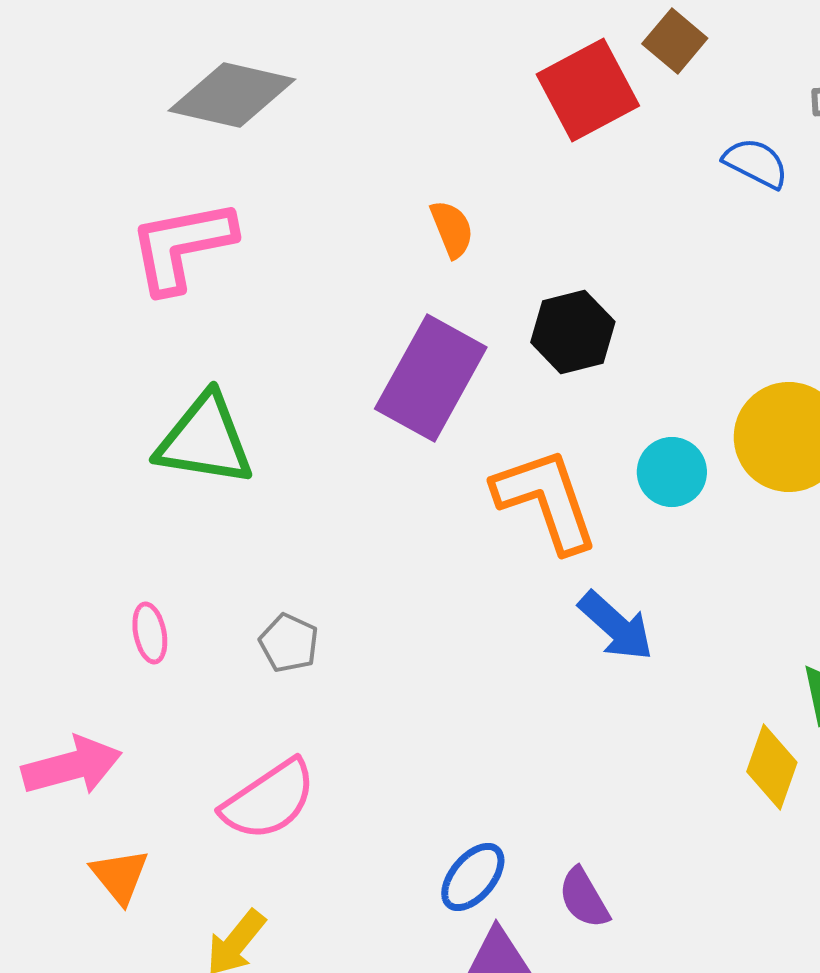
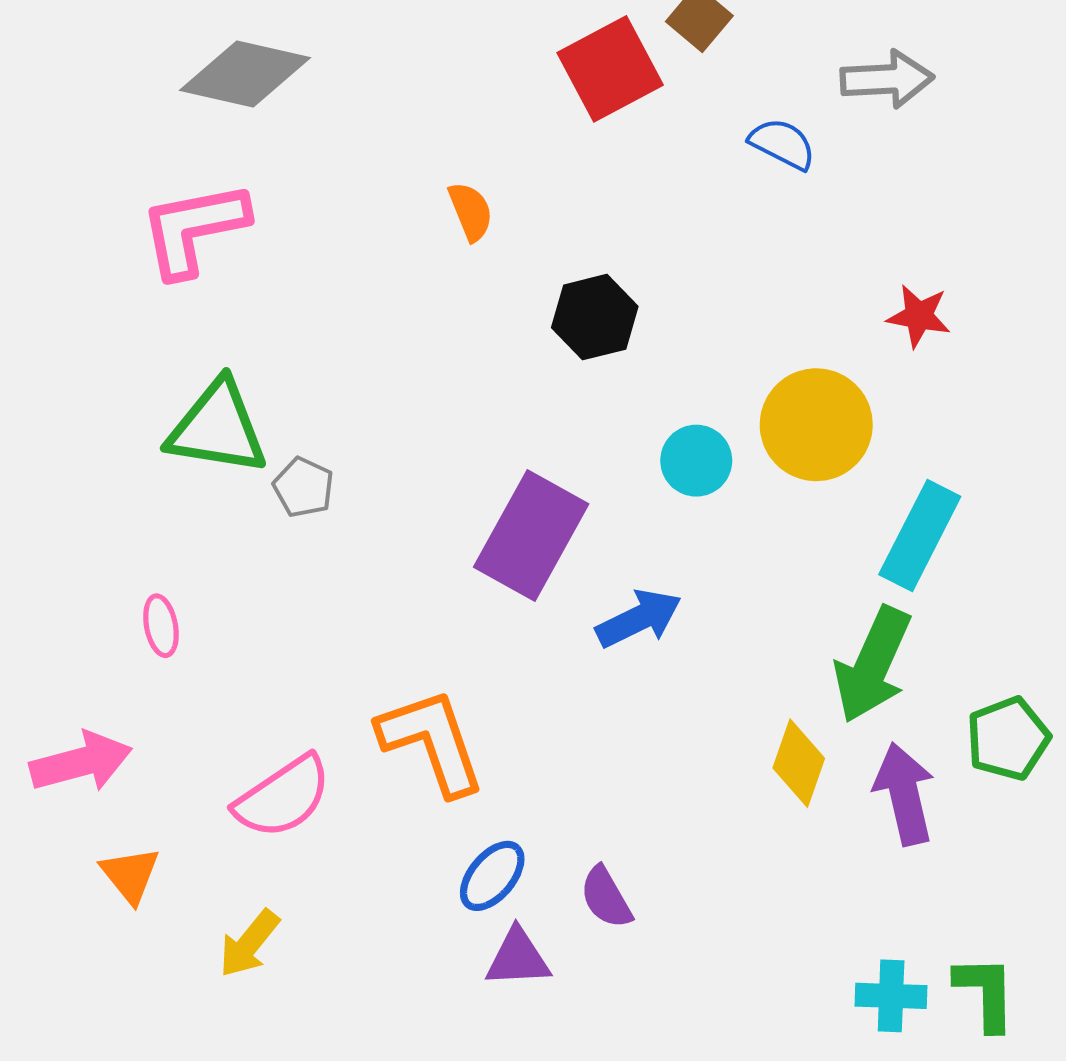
purple rectangle: (431, 378) -> (531, 535), moved
orange L-shape: (546, 500) -> (432, 742), moved
blue arrow: (616, 626) -> (639, 619), turned -68
gray pentagon: (289, 643) -> (304, 487), moved

